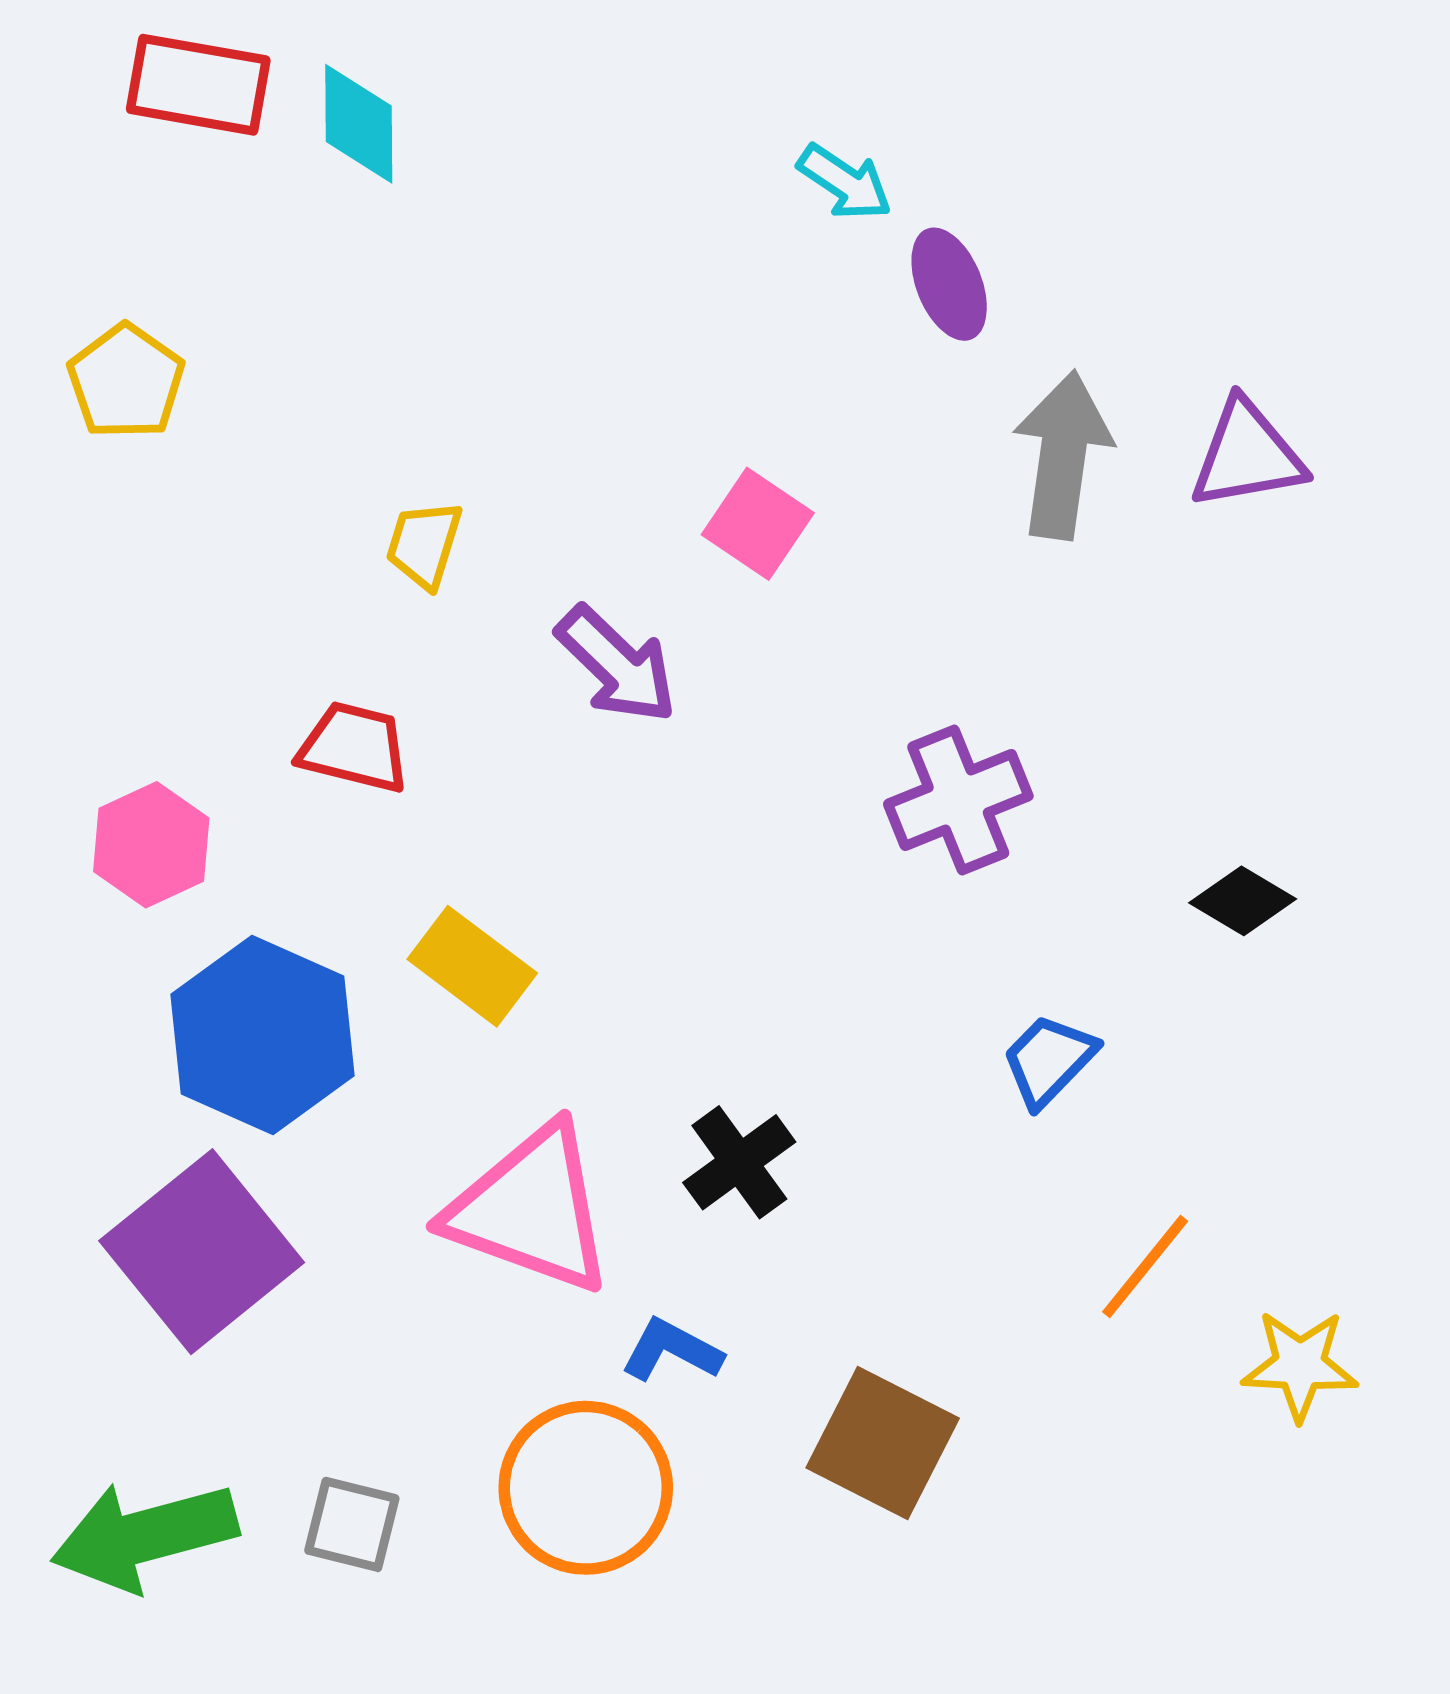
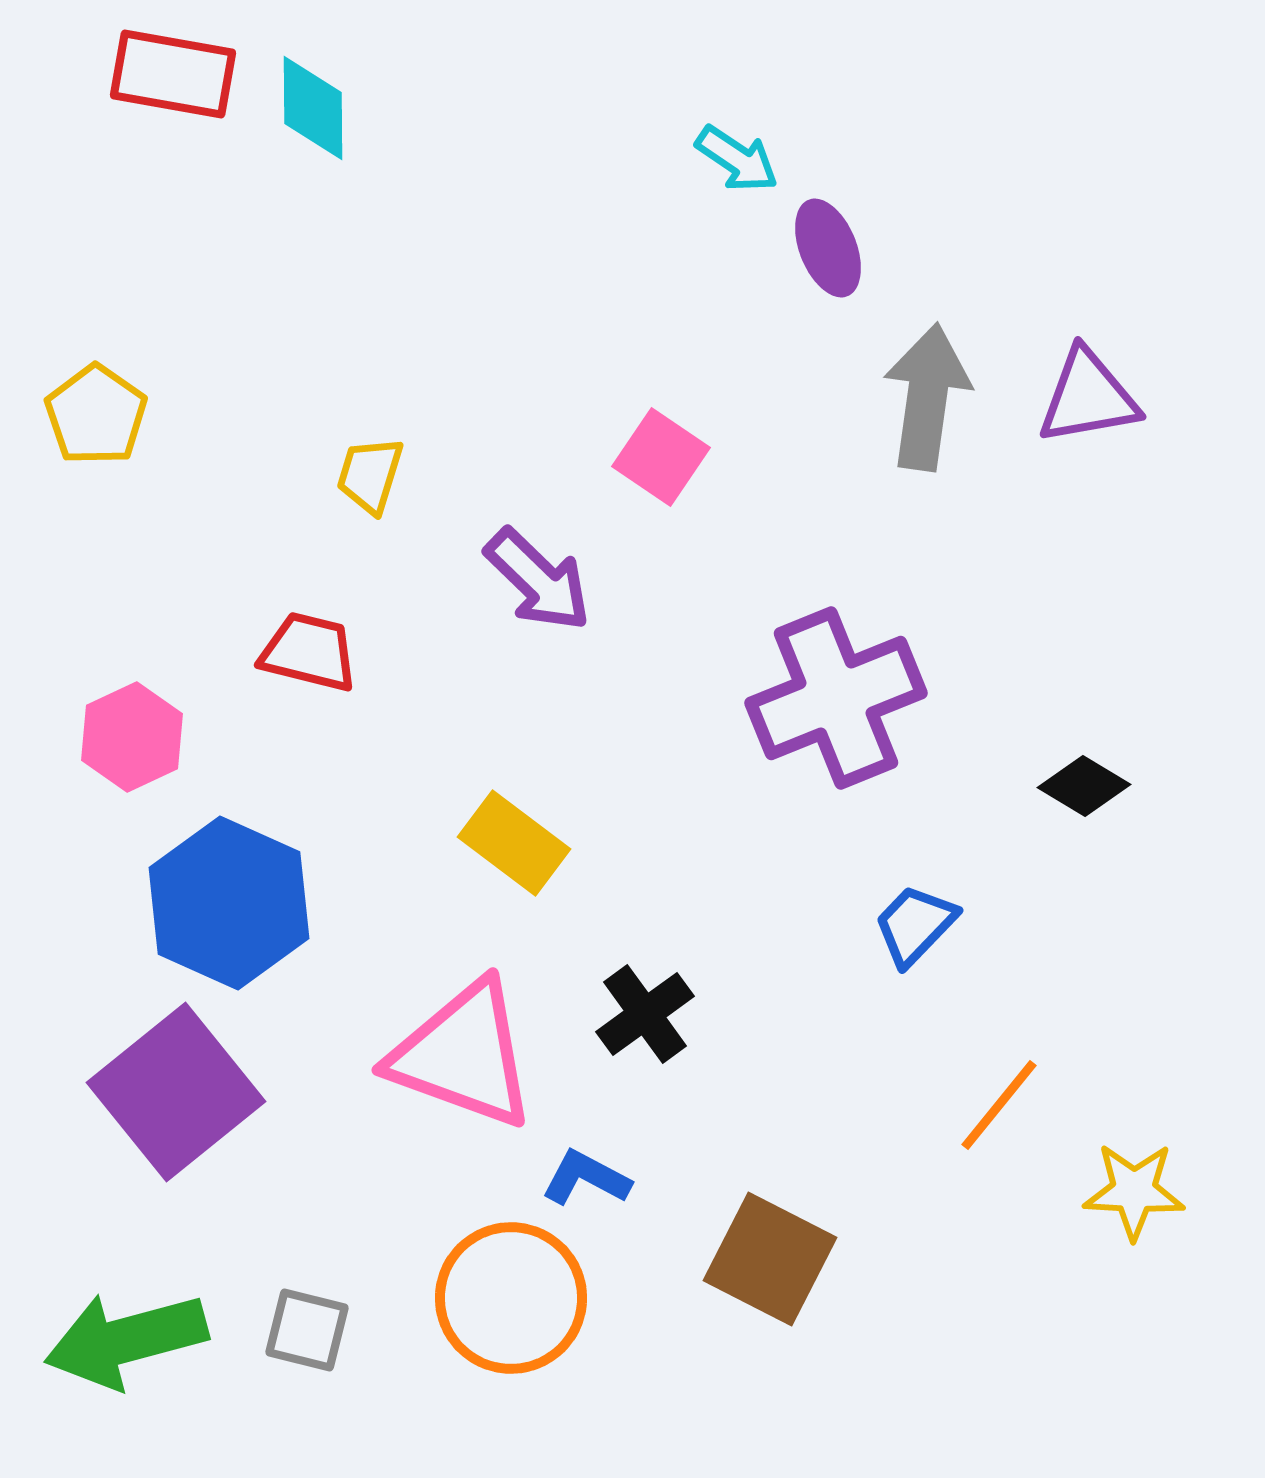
yellow pentagon: (126, 382) -> (96, 415), moved
purple cross: (958, 800) -> (836, 698), size x1.4
yellow rectangle: (472, 966) -> (514, 843), moved

